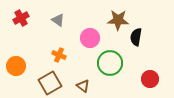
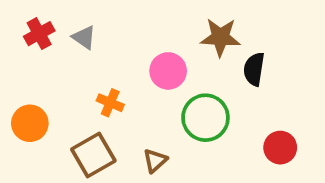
gray triangle: (58, 20) -> (84, 37), moved
brown triangle: (83, 86) -> (155, 161), turned 40

